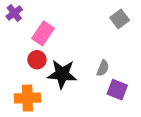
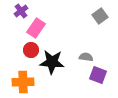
purple cross: (14, 13) -> (21, 11), moved
gray semicircle: (103, 68) -> (86, 57), turned -104

